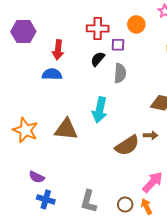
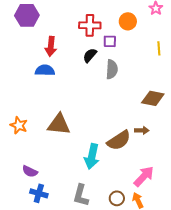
purple hexagon: (23, 32) -> (27, 15), moved
cyan arrow: (100, 110) -> (92, 156), moved
orange star: (25, 130) -> (19, 125), size x0.7

